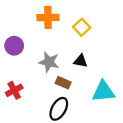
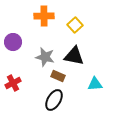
black triangle: (81, 61) -> (74, 56), size x1.5
cyan triangle: (103, 91) -> (95, 84), size x0.7

